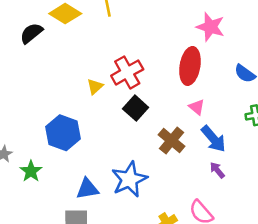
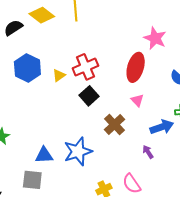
blue hexagon: (63, 133) -> (27, 68), moved
blue arrow: (213, 139) -> (162, 127), moved, turned -75

